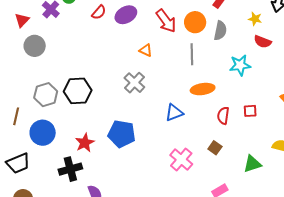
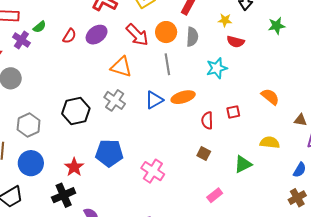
orange triangle: (146, 50) -> (121, 67), size x1.6
black hexagon: (78, 91) -> (76, 111), moved
blue triangle: (174, 113) -> (154, 100), moved
pink cross: (181, 160) -> (153, 171), moved

